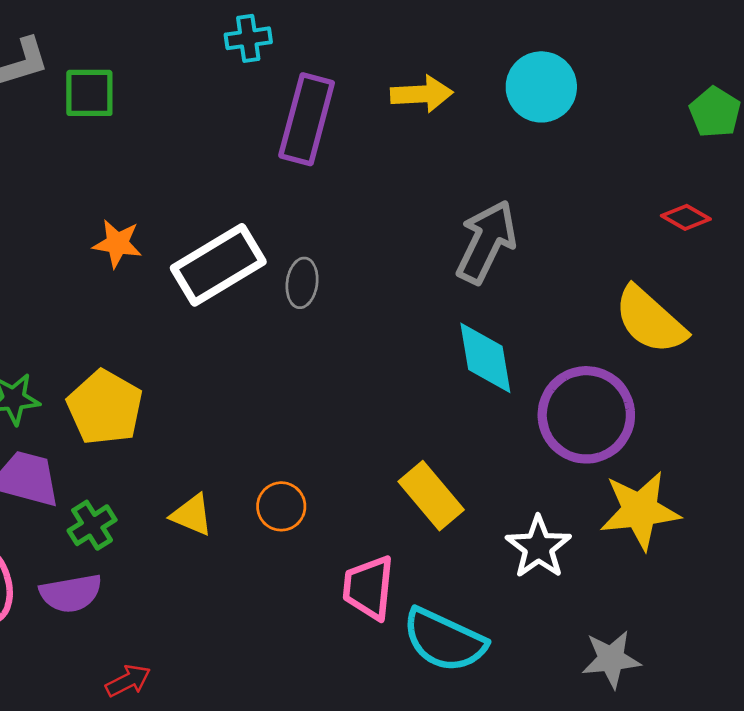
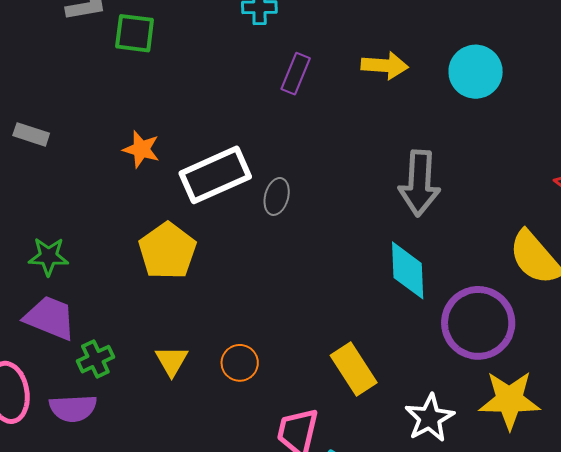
purple rectangle: (307, 119) -> (296, 74), size x0.6
gray arrow: (486, 242) -> (419, 183), turned 150
yellow pentagon: (105, 407) -> (167, 251), moved
yellow triangle: (192, 515) -> (172, 361), turned 30

